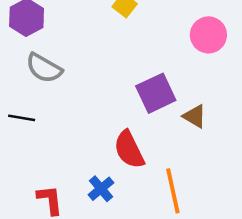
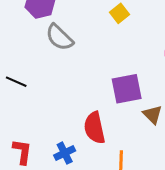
gray semicircle: (44, 68) -> (59, 37), moved

